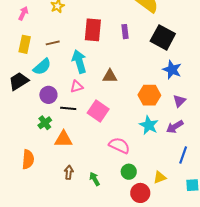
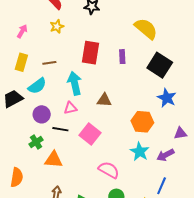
purple triangle: (179, 101) -> (180, 133), moved, turned 32
blue line: (183, 155) -> (162, 186), moved

